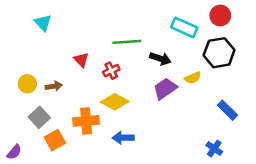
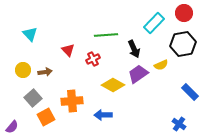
cyan triangle: (43, 23) -> (30, 34), moved
cyan rectangle: (184, 27) -> (154, 23), turned -70
black arrow: (160, 59) -> (134, 49), turned 48
yellow diamond: (115, 102) -> (113, 85), moved

